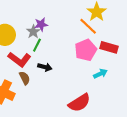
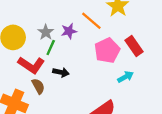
purple star: (41, 24) -> (69, 31), moved
orange line: (88, 26) -> (91, 21), moved
red rectangle: (109, 47) -> (134, 46), turned 42

